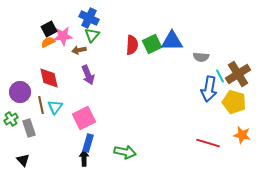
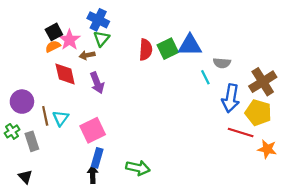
pink star: (63, 36) -> (69, 40), turned -30
cyan line: (220, 76) -> (205, 77), moved
red diamond: (49, 78) -> (65, 74), moved
red line: (208, 143) -> (241, 133), moved

